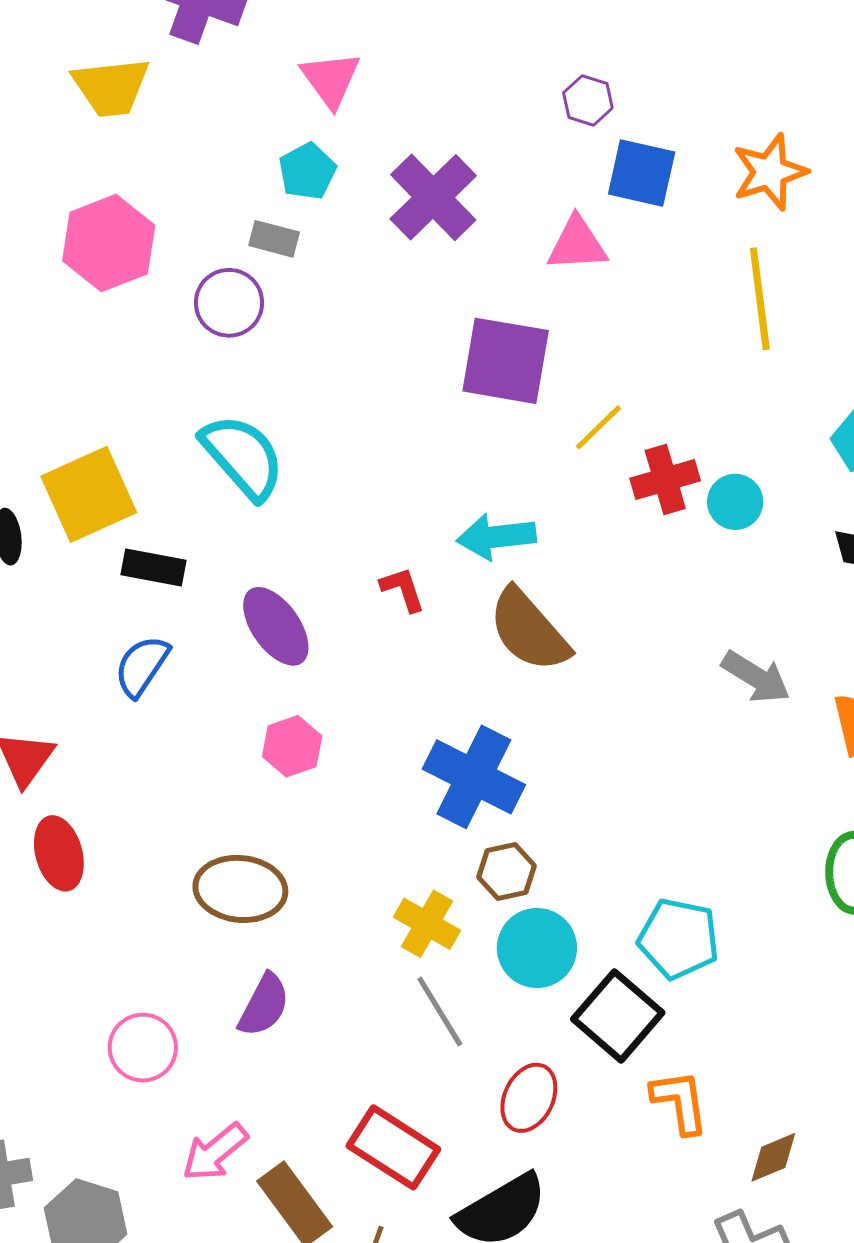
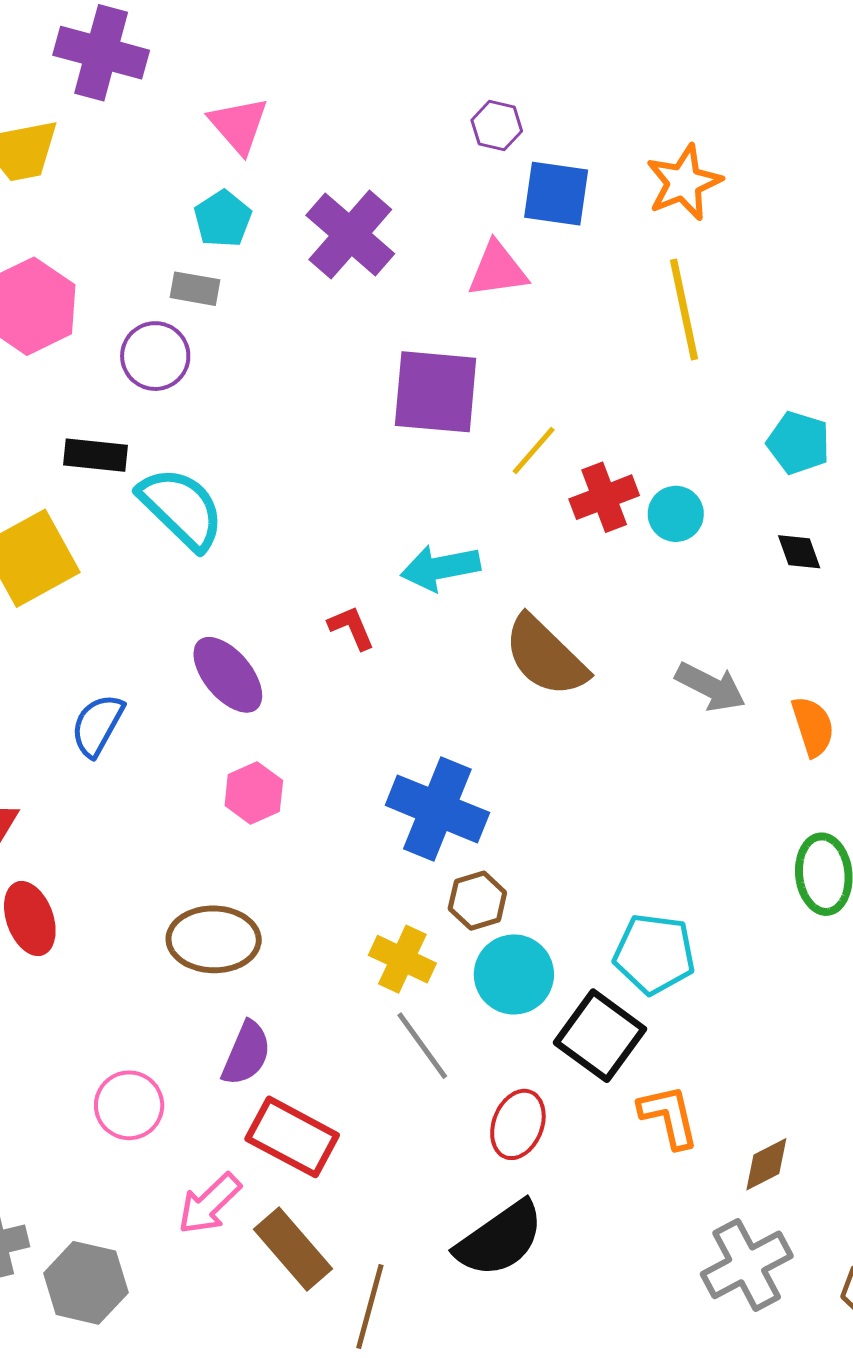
black rectangle: (153, 568) -> (95, 455), moved
brown semicircle: (529, 630) -> (545, 656), moved
red rectangle: (393, 1147) -> (292, 1137), moved

